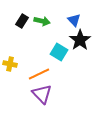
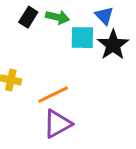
cyan square: (59, 52) -> (82, 38), moved, turned -30
purple triangle: (42, 94) -> (58, 124), turned 45

